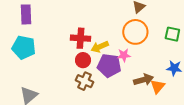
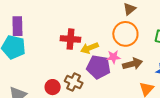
purple rectangle: (26, 14) -> (17, 26), moved
red circle: (83, 60) -> (53, 87), moved
brown arrow: (143, 80) -> (133, 64), moved

